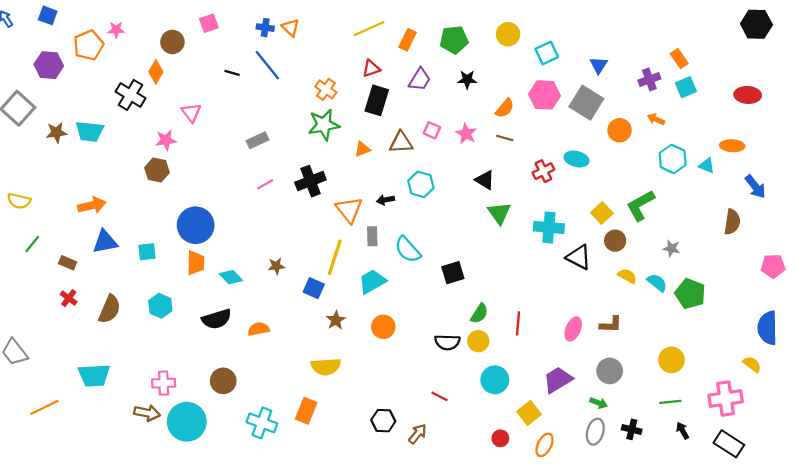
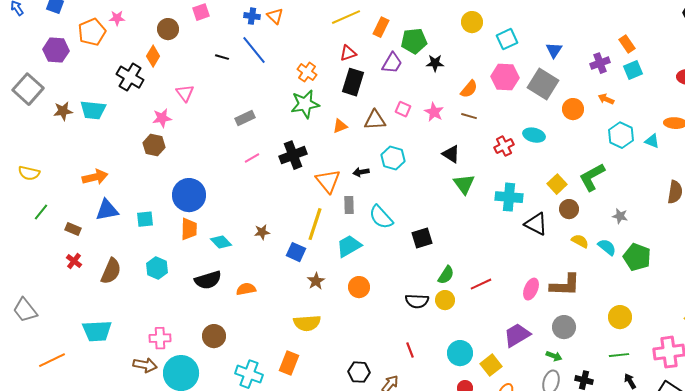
green pentagon: (454, 40) -> (414, 41), moved
red line: (518, 323) -> (481, 284), turned 60
brown L-shape: (611, 325) -> (565, 285), size x1.5
cyan circle: (495, 380) -> (460, 353), moved
red line: (440, 396) -> (410, 350), turned 42

